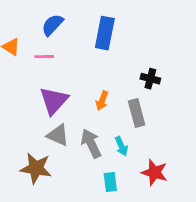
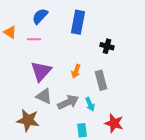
black cross: (150, 79) -> (107, 46), moved
gray arrow: (91, 143) -> (68, 102), turned 90

